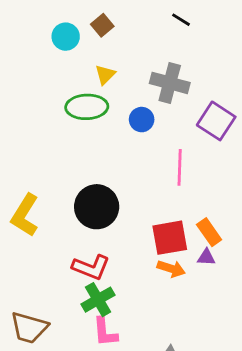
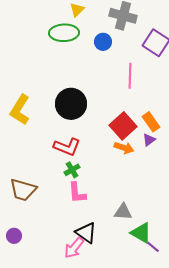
red square: (170, 238) -> (123, 126), turned -32
purple triangle: (206, 257) -> (149, 140), turned -40
green cross: (98, 300) -> (72, 170), size x0.7

